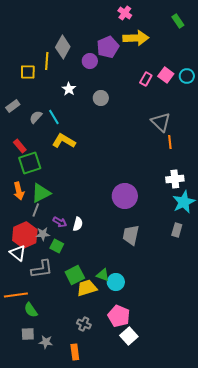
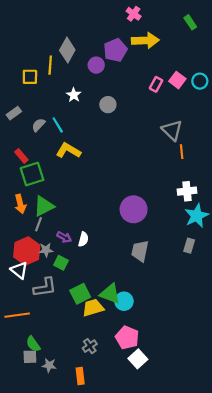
green triangle: (103, 275) -> (110, 294), size x1.5
green semicircle: (31, 310) -> (33, 344), moved
gray cross: (84, 324) -> (90, 346), turned 32

